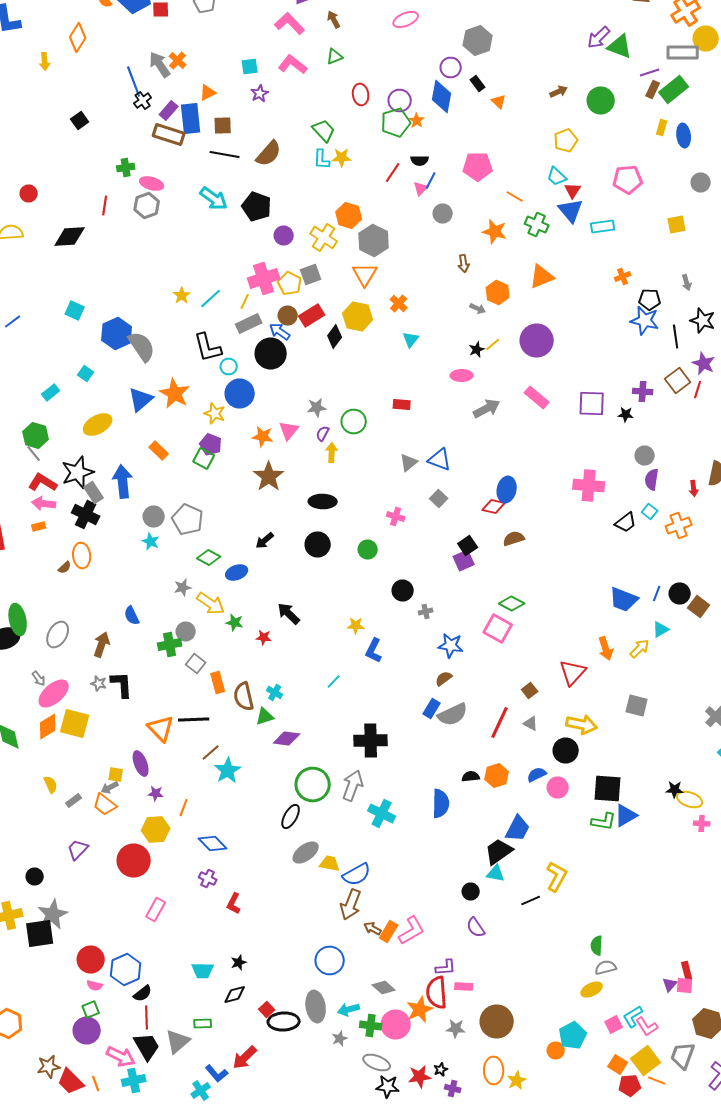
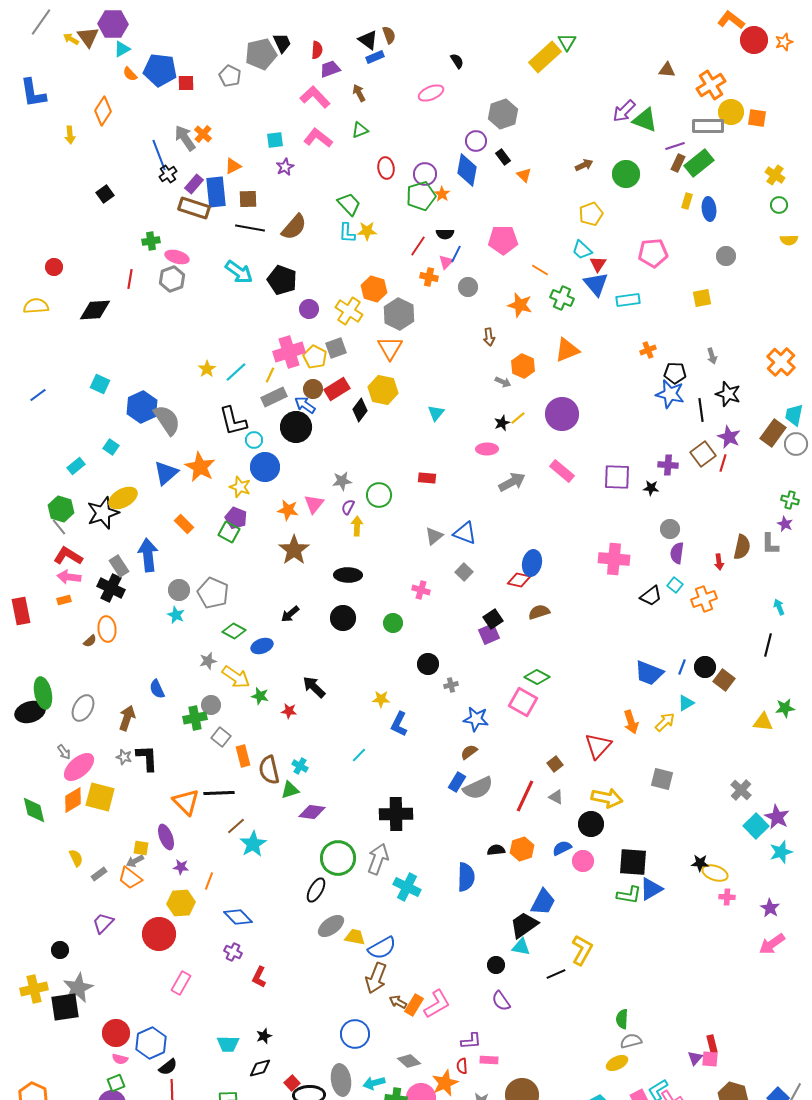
orange cross: (399, 304) -> (429, 277), moved, turned -30
black star: (78, 472) -> (103, 513), moved
red semicircle: (437, 992) -> (462, 1066), size x0.5

